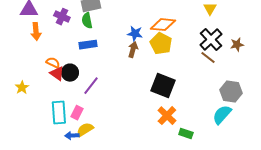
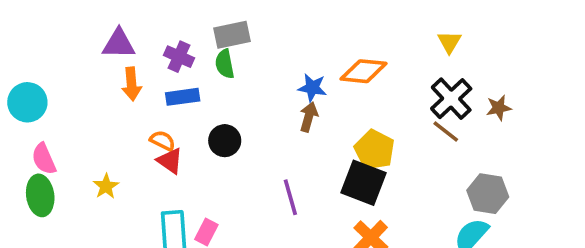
yellow pentagon: (161, 44) -> (374, 150), moved
blue rectangle: (88, 45) -> (183, 97), moved
black circle: (70, 73) -> (225, 141), moved
purple line: (91, 86) -> (290, 197), moved, turned -54

